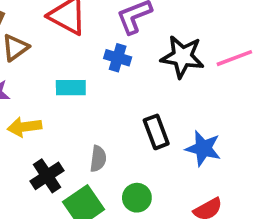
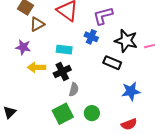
black rectangle: (156, 132) -> (112, 63), moved, turned -54
blue star: (203, 148) -> (131, 91), turned -30
black cross: (47, 176) -> (62, 71), moved

